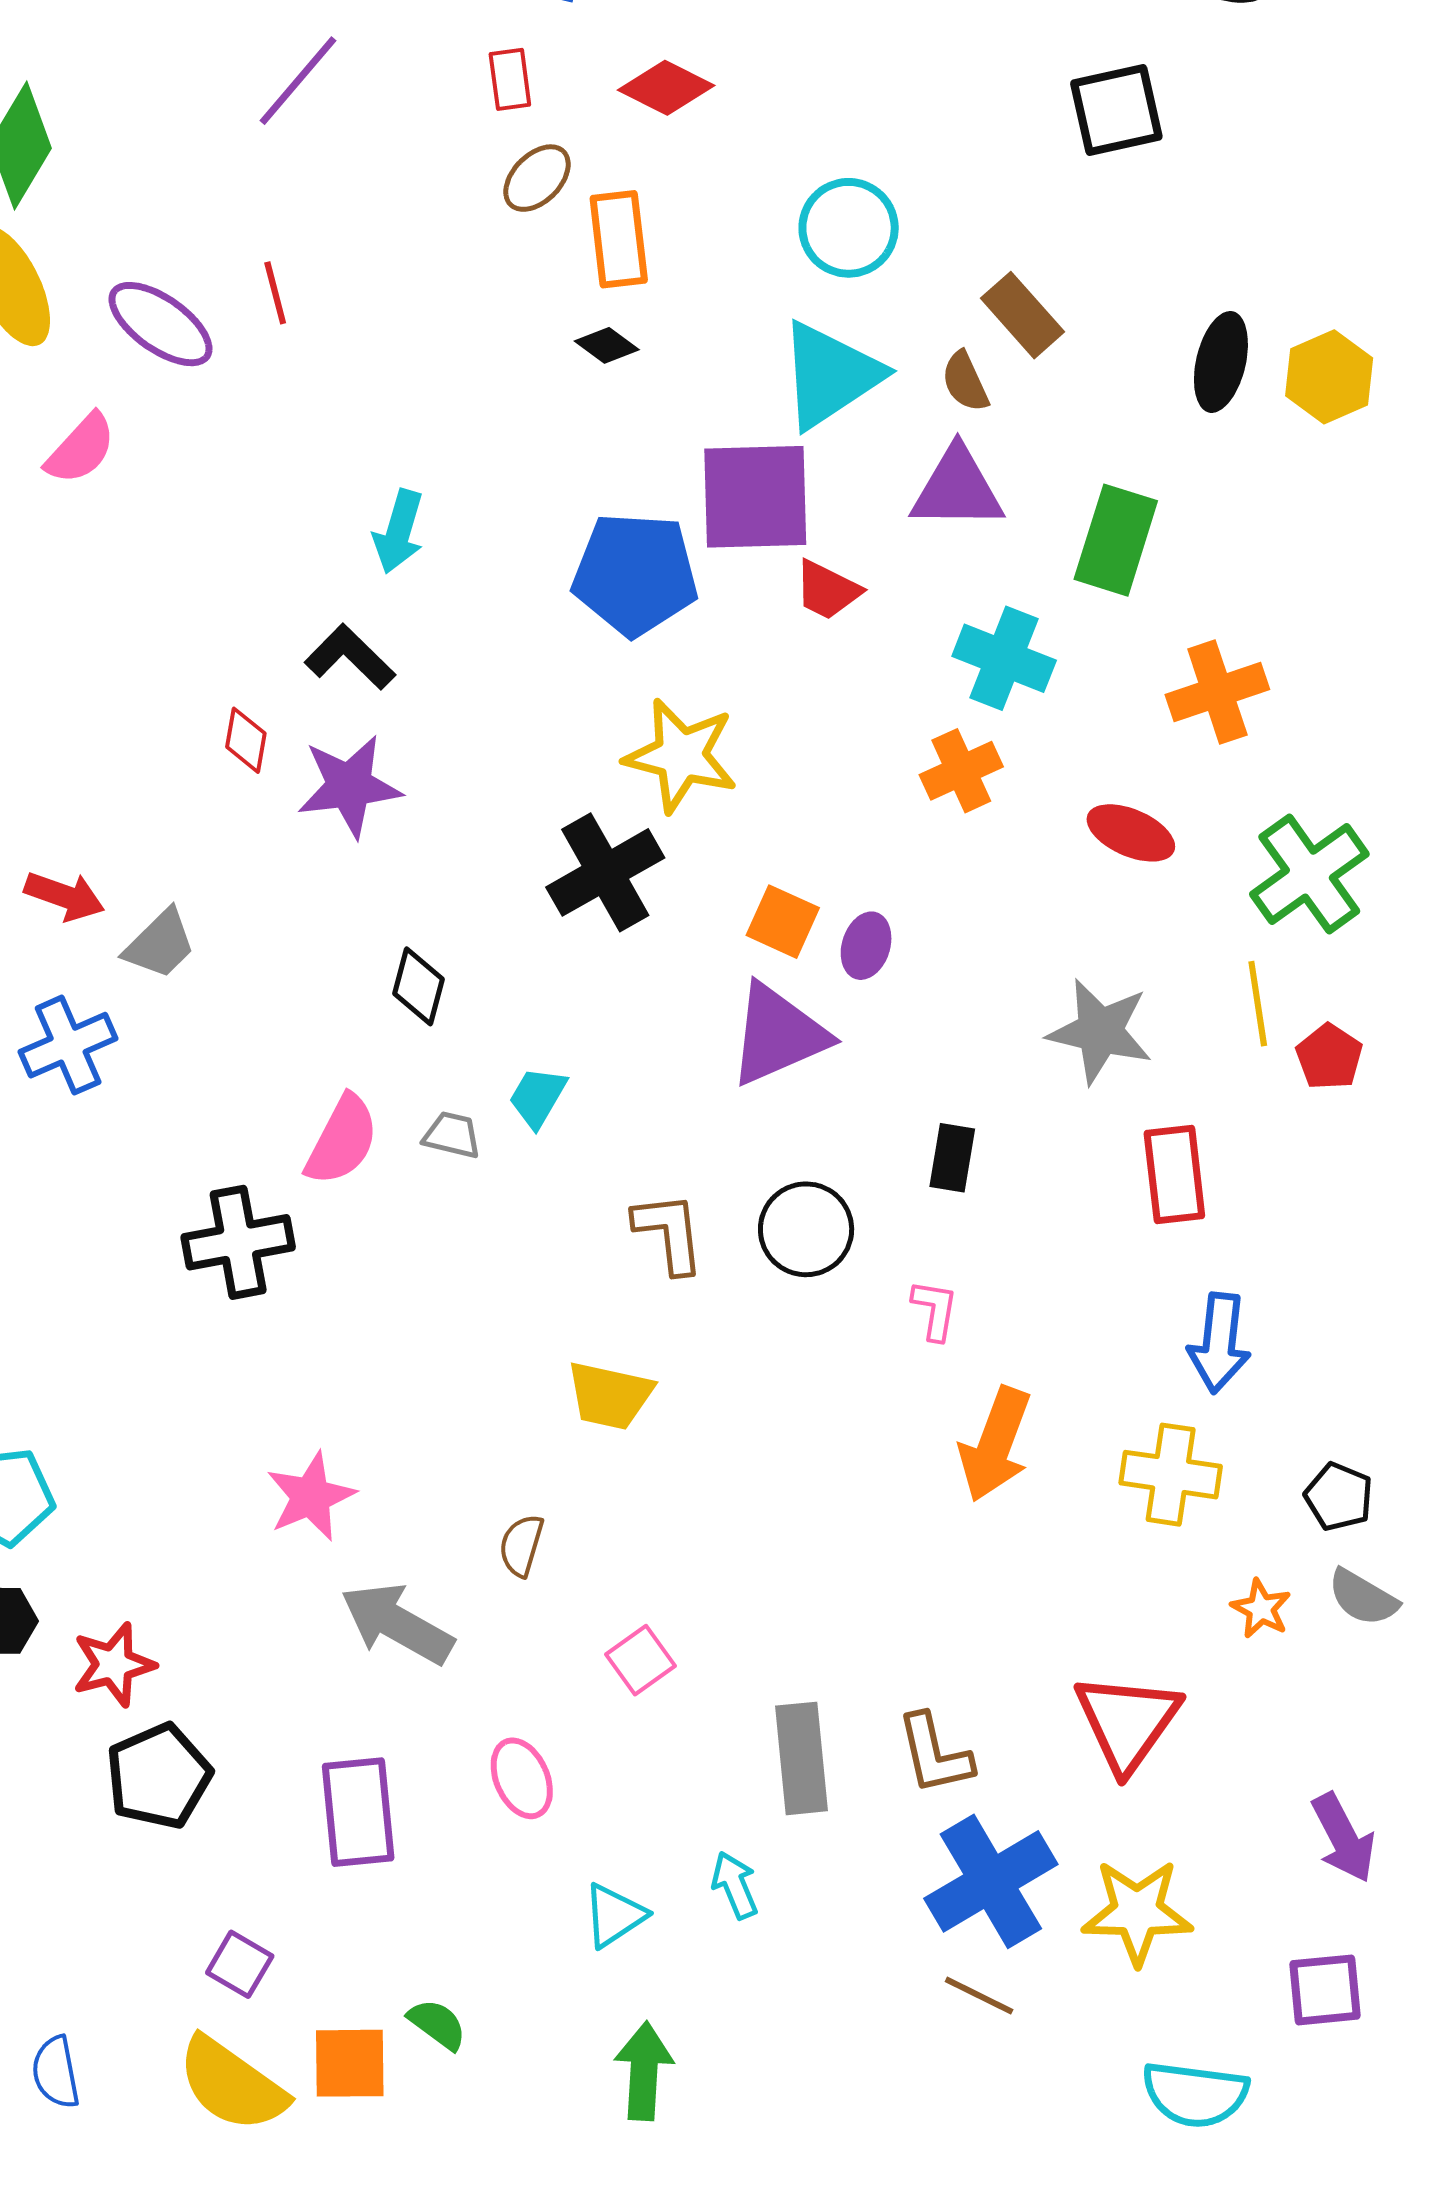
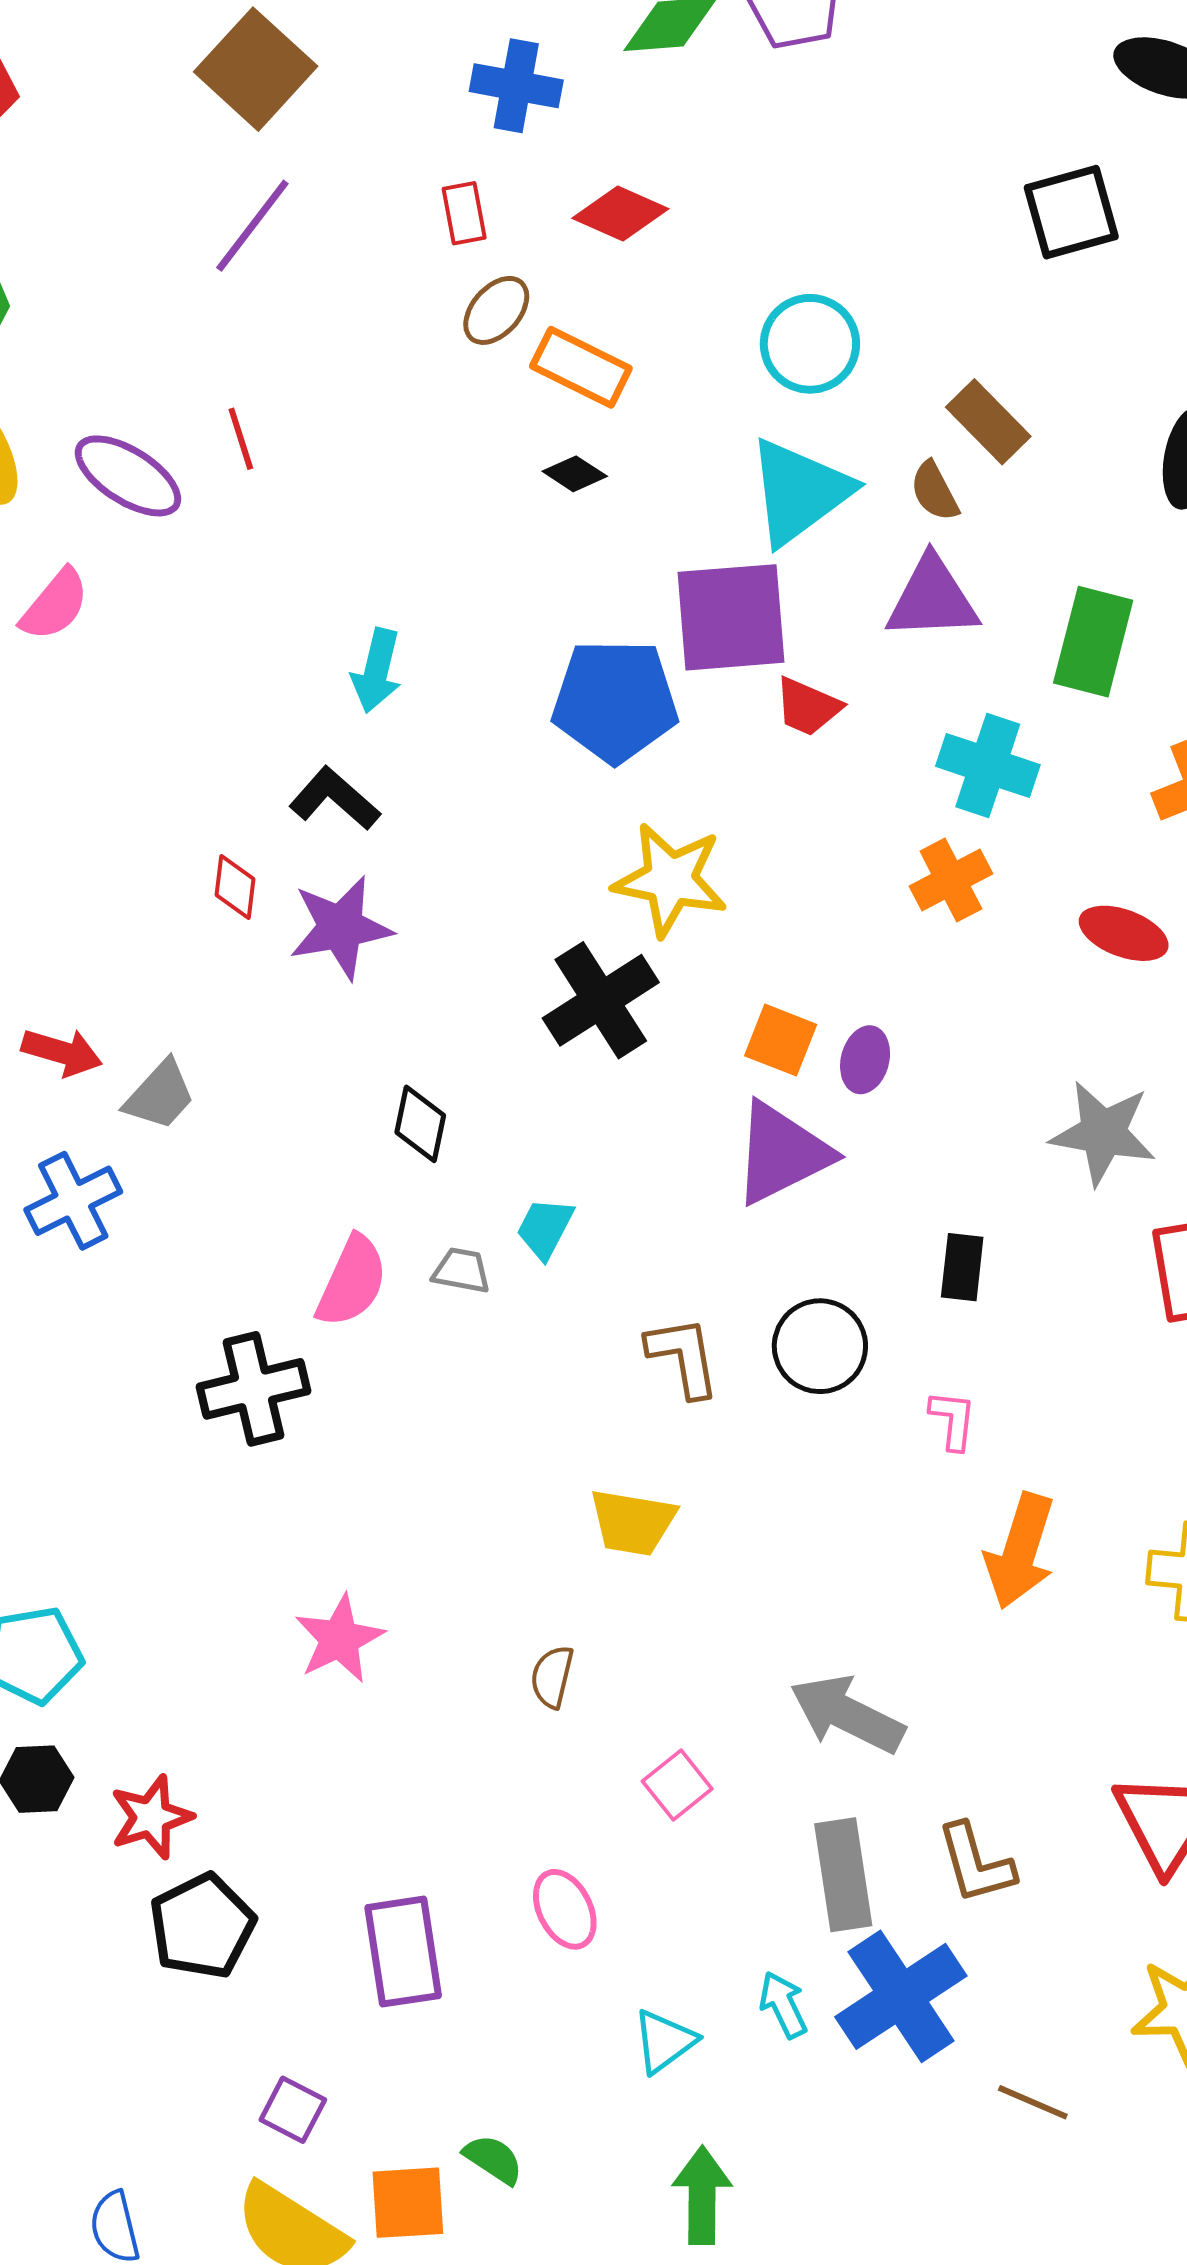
orange rectangle: (619, 239) -> (581, 367), turned -54
gray arrow: (397, 1624) -> (847, 1714), moved
blue cross: (991, 1881) -> (901, 1996), moved

